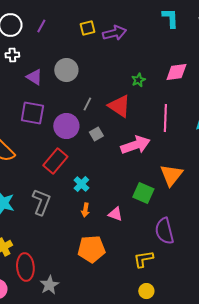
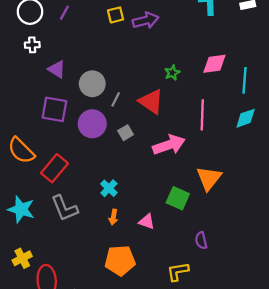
gray circle: (66, 70) -> (92, 84), moved
red rectangle: (55, 161) -> (54, 168), moved
gray L-shape: (41, 202) -> (64, 208), turned 136
purple semicircle: (164, 231) -> (201, 240), size x0.6

